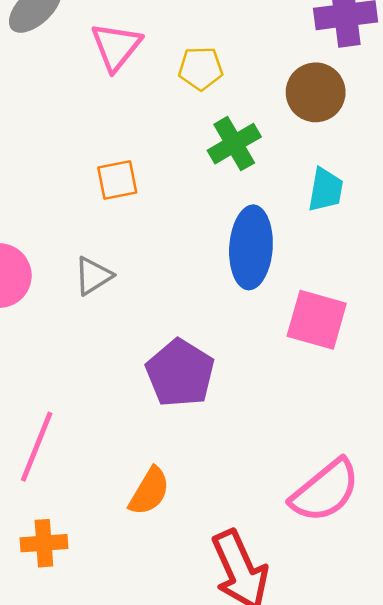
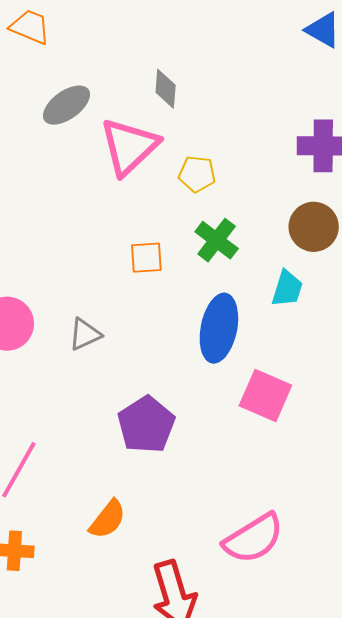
pink triangle: (116, 47) -> (129, 147), size x1.4
brown circle: (316, 92) -> (314, 227), moved
green cross: (234, 144) -> (217, 240), turned -30
orange square: (117, 180) -> (146, 258), moved

